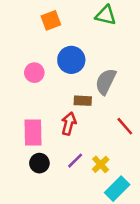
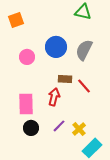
orange square: (51, 20) -> (16, 20), moved
gray semicircle: (106, 82) -> (84, 50), moved
red line: (125, 126) -> (84, 86), moved

